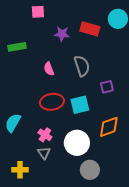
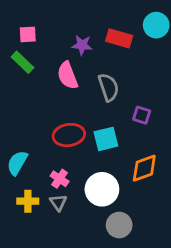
pink square: (38, 12) -> (28, 34), moved
green rectangle: (17, 47) -> (23, 62), turned 54
pink semicircle: (49, 69) -> (68, 75), moved, size x1.5
purple square: (107, 87) -> (142, 115), turned 32
yellow cross: (20, 170) -> (28, 201), moved

